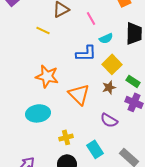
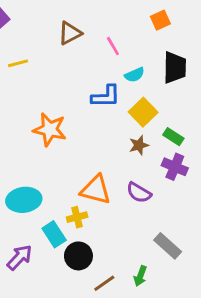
yellow line: (43, 30) -> (18, 63), moved, turned -40
orange triangle: (79, 94) -> (96, 190), moved, turned -30
cyan ellipse: (38, 113) -> (24, 200), moved
cyan rectangle: (95, 149) -> (54, 234), moved

